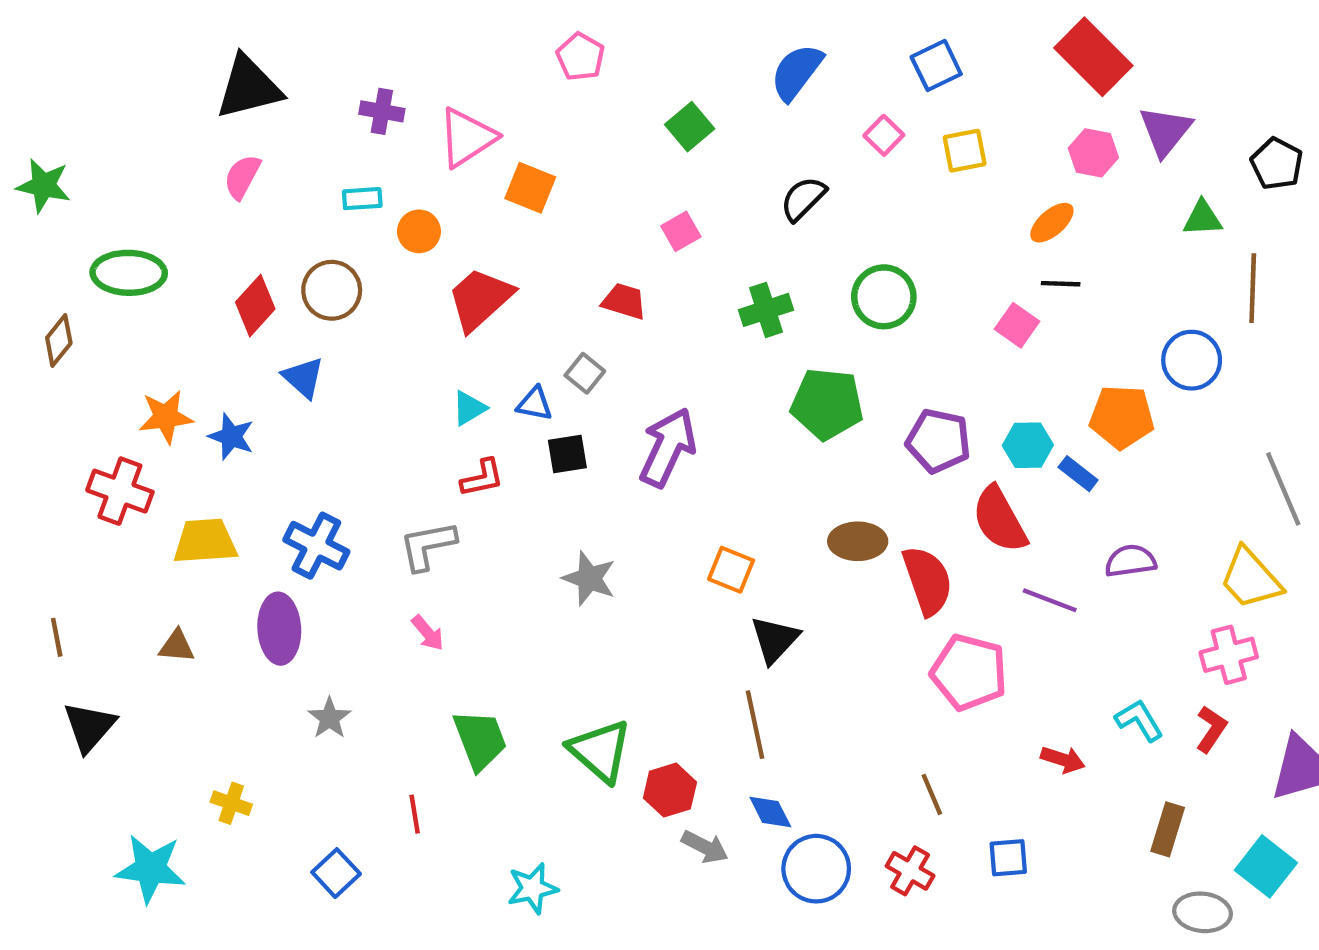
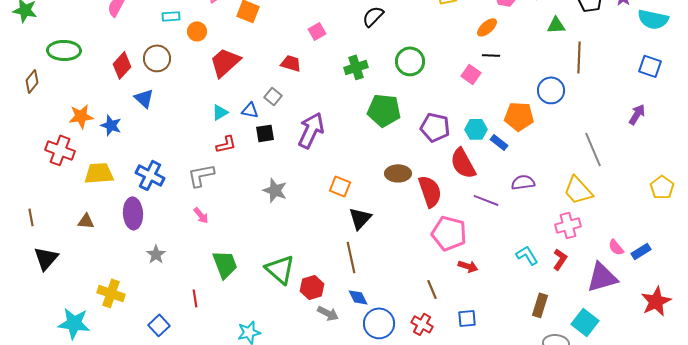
red arrow: (1063, 760) -> (468, 266), moved
yellow cross: (231, 803) -> (111, 293), size x1.5

